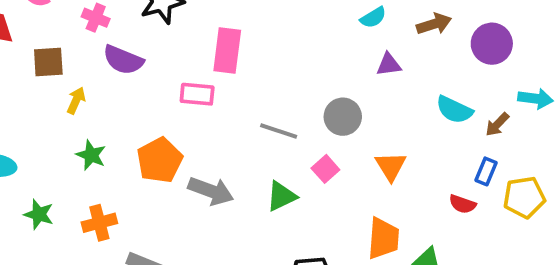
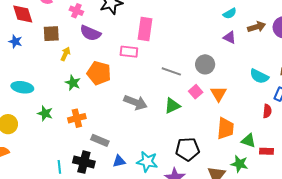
cyan semicircle: (373, 18) -> (230, 13), moved
brown arrow: (434, 24) -> (257, 27), moved
purple triangle: (389, 65) -> (230, 37), turned 32
cyan semicircle: (454, 110) -> (259, 76), moved
orange pentagon: (160, 160) -> (99, 73), moved, turned -30
orange triangle: (391, 166) -> (219, 94), moved
red semicircle: (462, 204) -> (267, 111), turned -104

